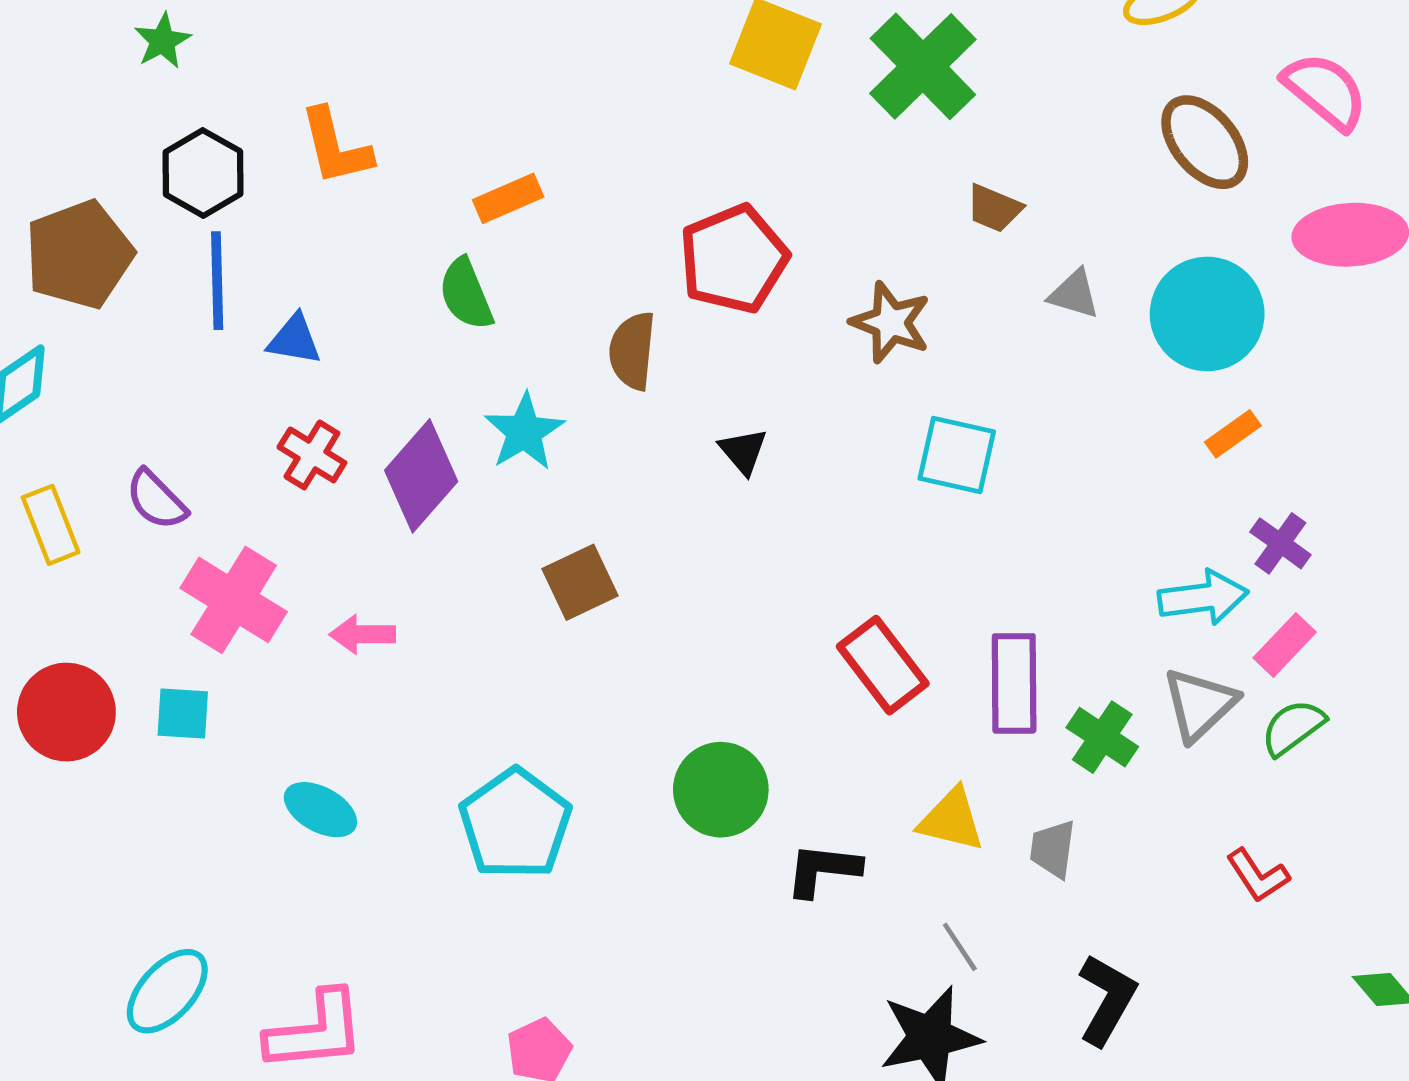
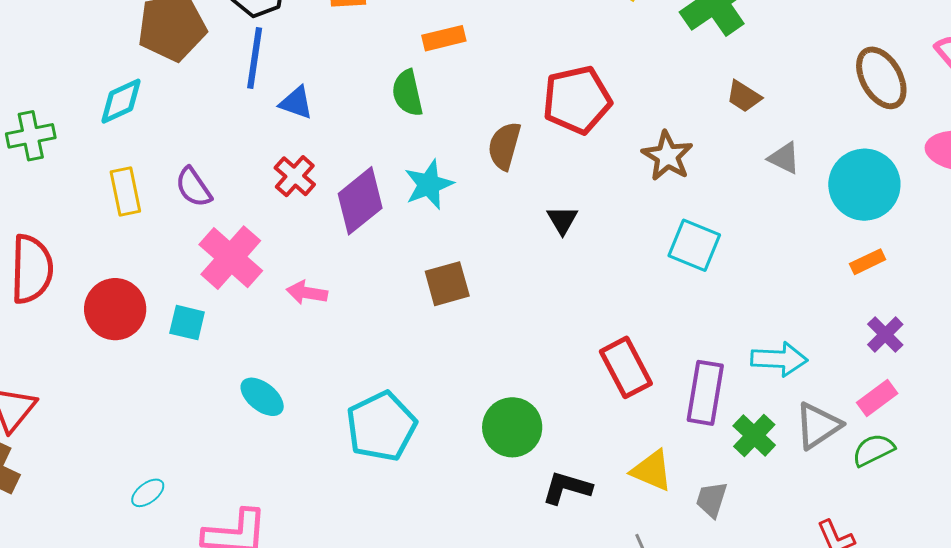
cyan arrow: (1203, 598) -> (779, 359), moved
cyan ellipse: (167, 991) -> (148, 493), size x0.6

